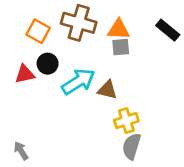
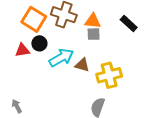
orange square: (38, 31) -> (34, 19), size x1.4
yellow cross: (126, 121) -> (109, 75), moved, size x1.4

